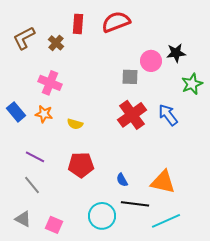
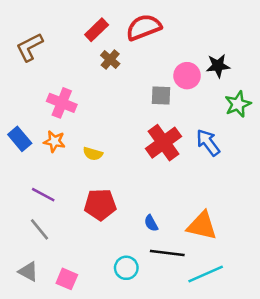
red rectangle: (78, 24) -> (97, 30), turned 42
brown cross: (56, 43) -> (110, 60), moved
cyan circle: (102, 216) -> (126, 268), size x0.7

